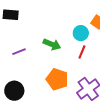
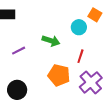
red line: (82, 52) -> (80, 56), moved

